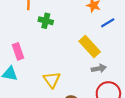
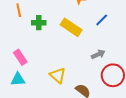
blue line: (108, 23) -> (102, 20), moved
yellow rectangle: (90, 47) -> (71, 27), moved

